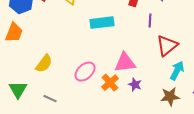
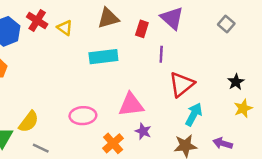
yellow semicircle: (44, 64) -> (29, 122), moved
pink ellipse: (85, 72) -> (83, 116), turned 40
orange cross: (110, 83) -> (113, 143), moved

